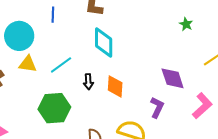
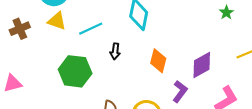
purple diamond: (173, 78) -> (202, 65), turned 68
orange diamond: (115, 86) -> (158, 61), moved

